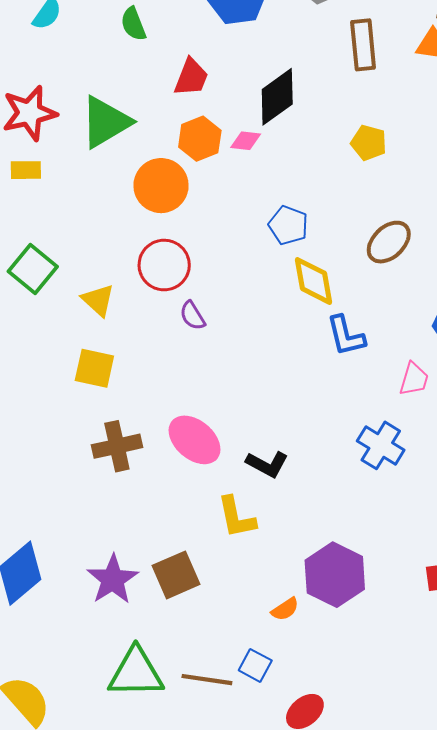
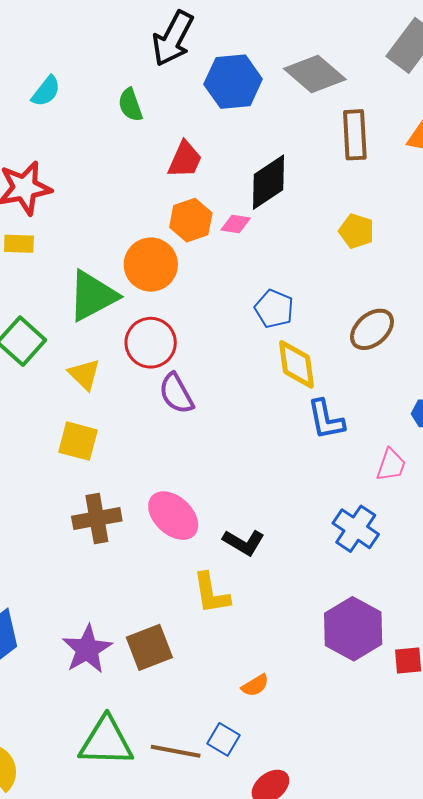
green triangle: (106, 122) -> (93, 296), moved
purple semicircle: (192, 316) -> (176, 394), size x1.4
purple hexagon: (335, 575) -> (353, 629), moved

